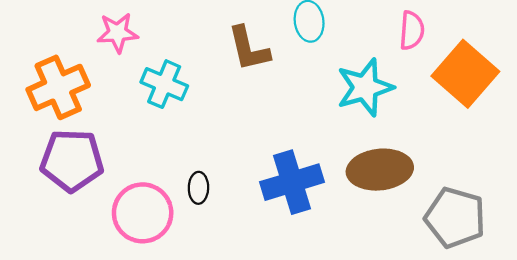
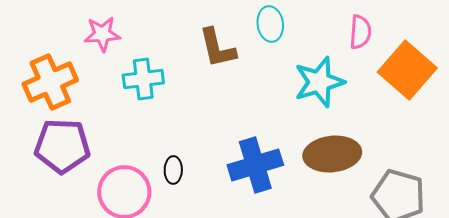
cyan cross: (164, 84) -> (143, 79), turned -30

